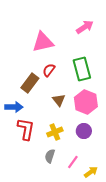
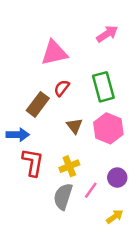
purple circle: (84, 131) -> (117, 178), moved
gray semicircle: (50, 156) -> (63, 196), size x1.5
pink line: (73, 162) -> (91, 190), moved

